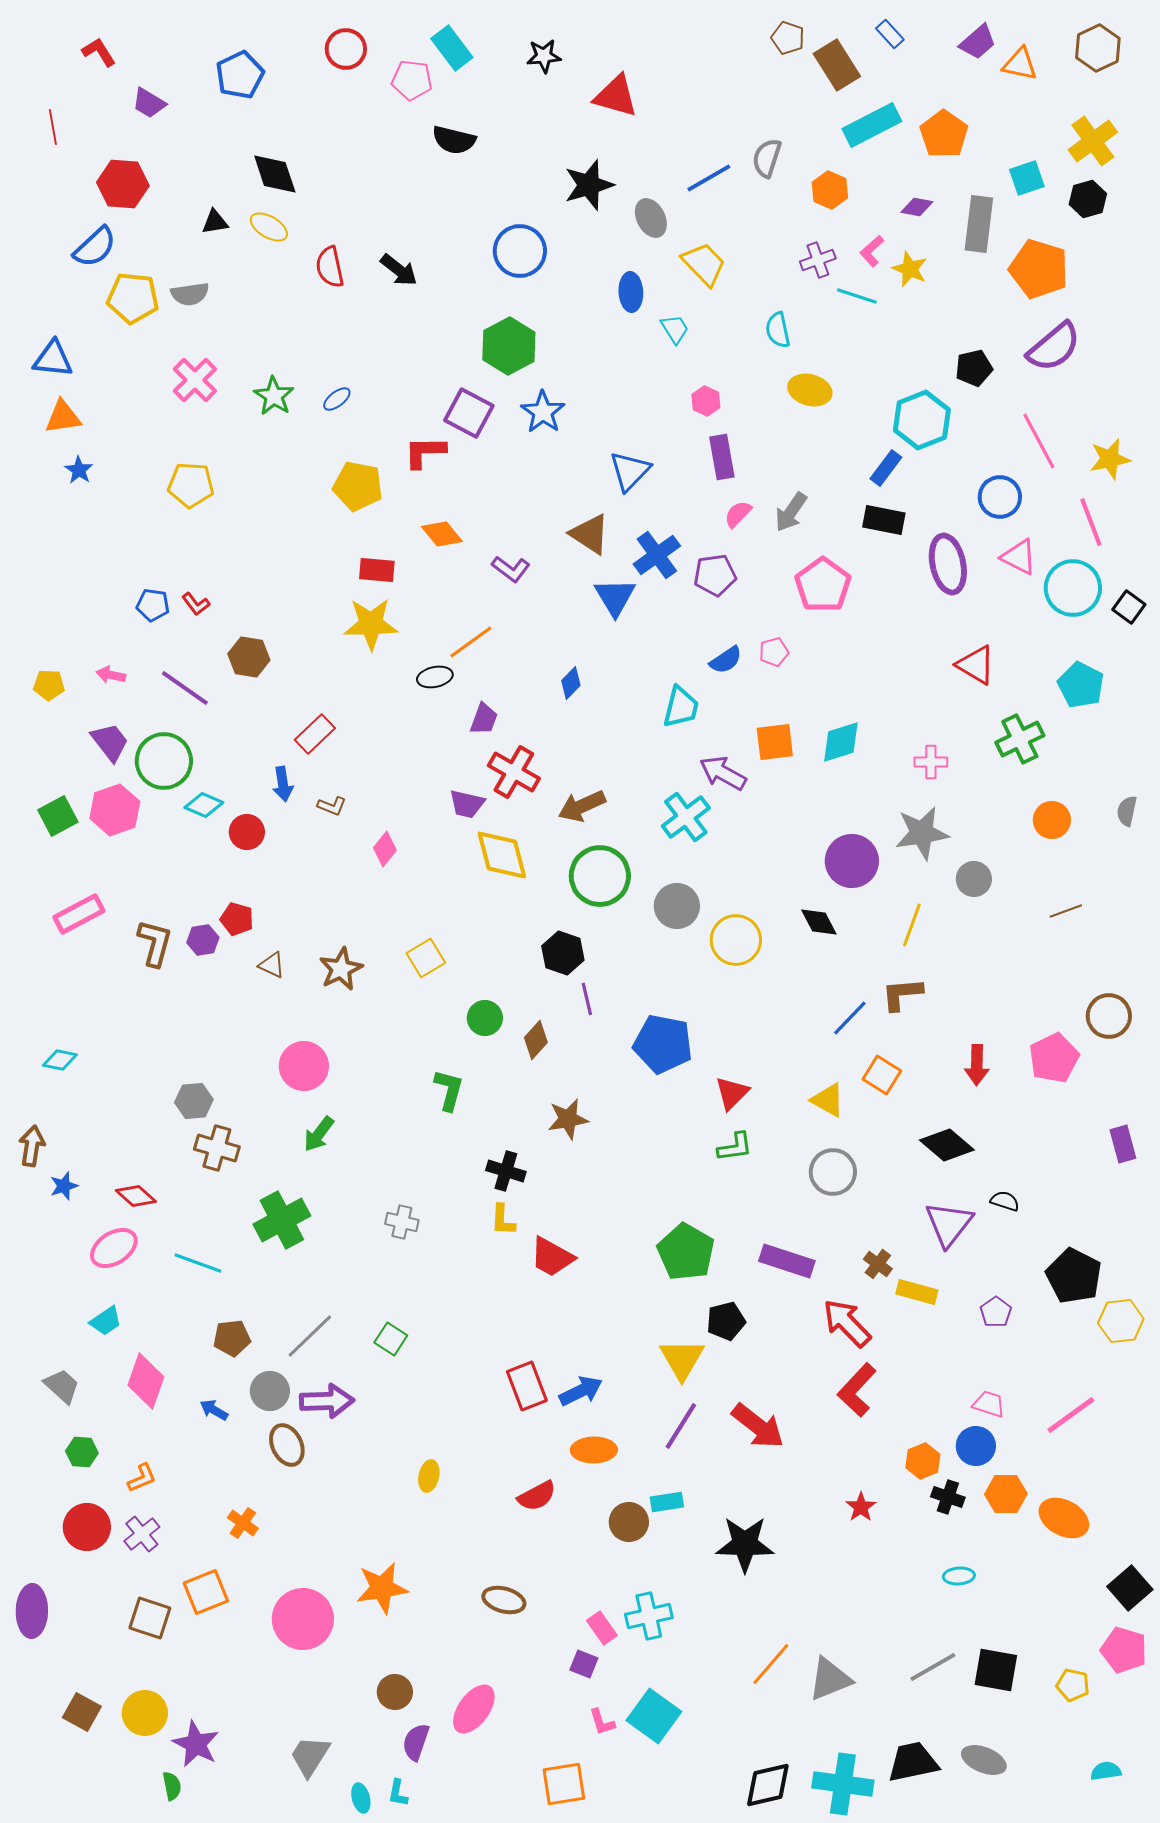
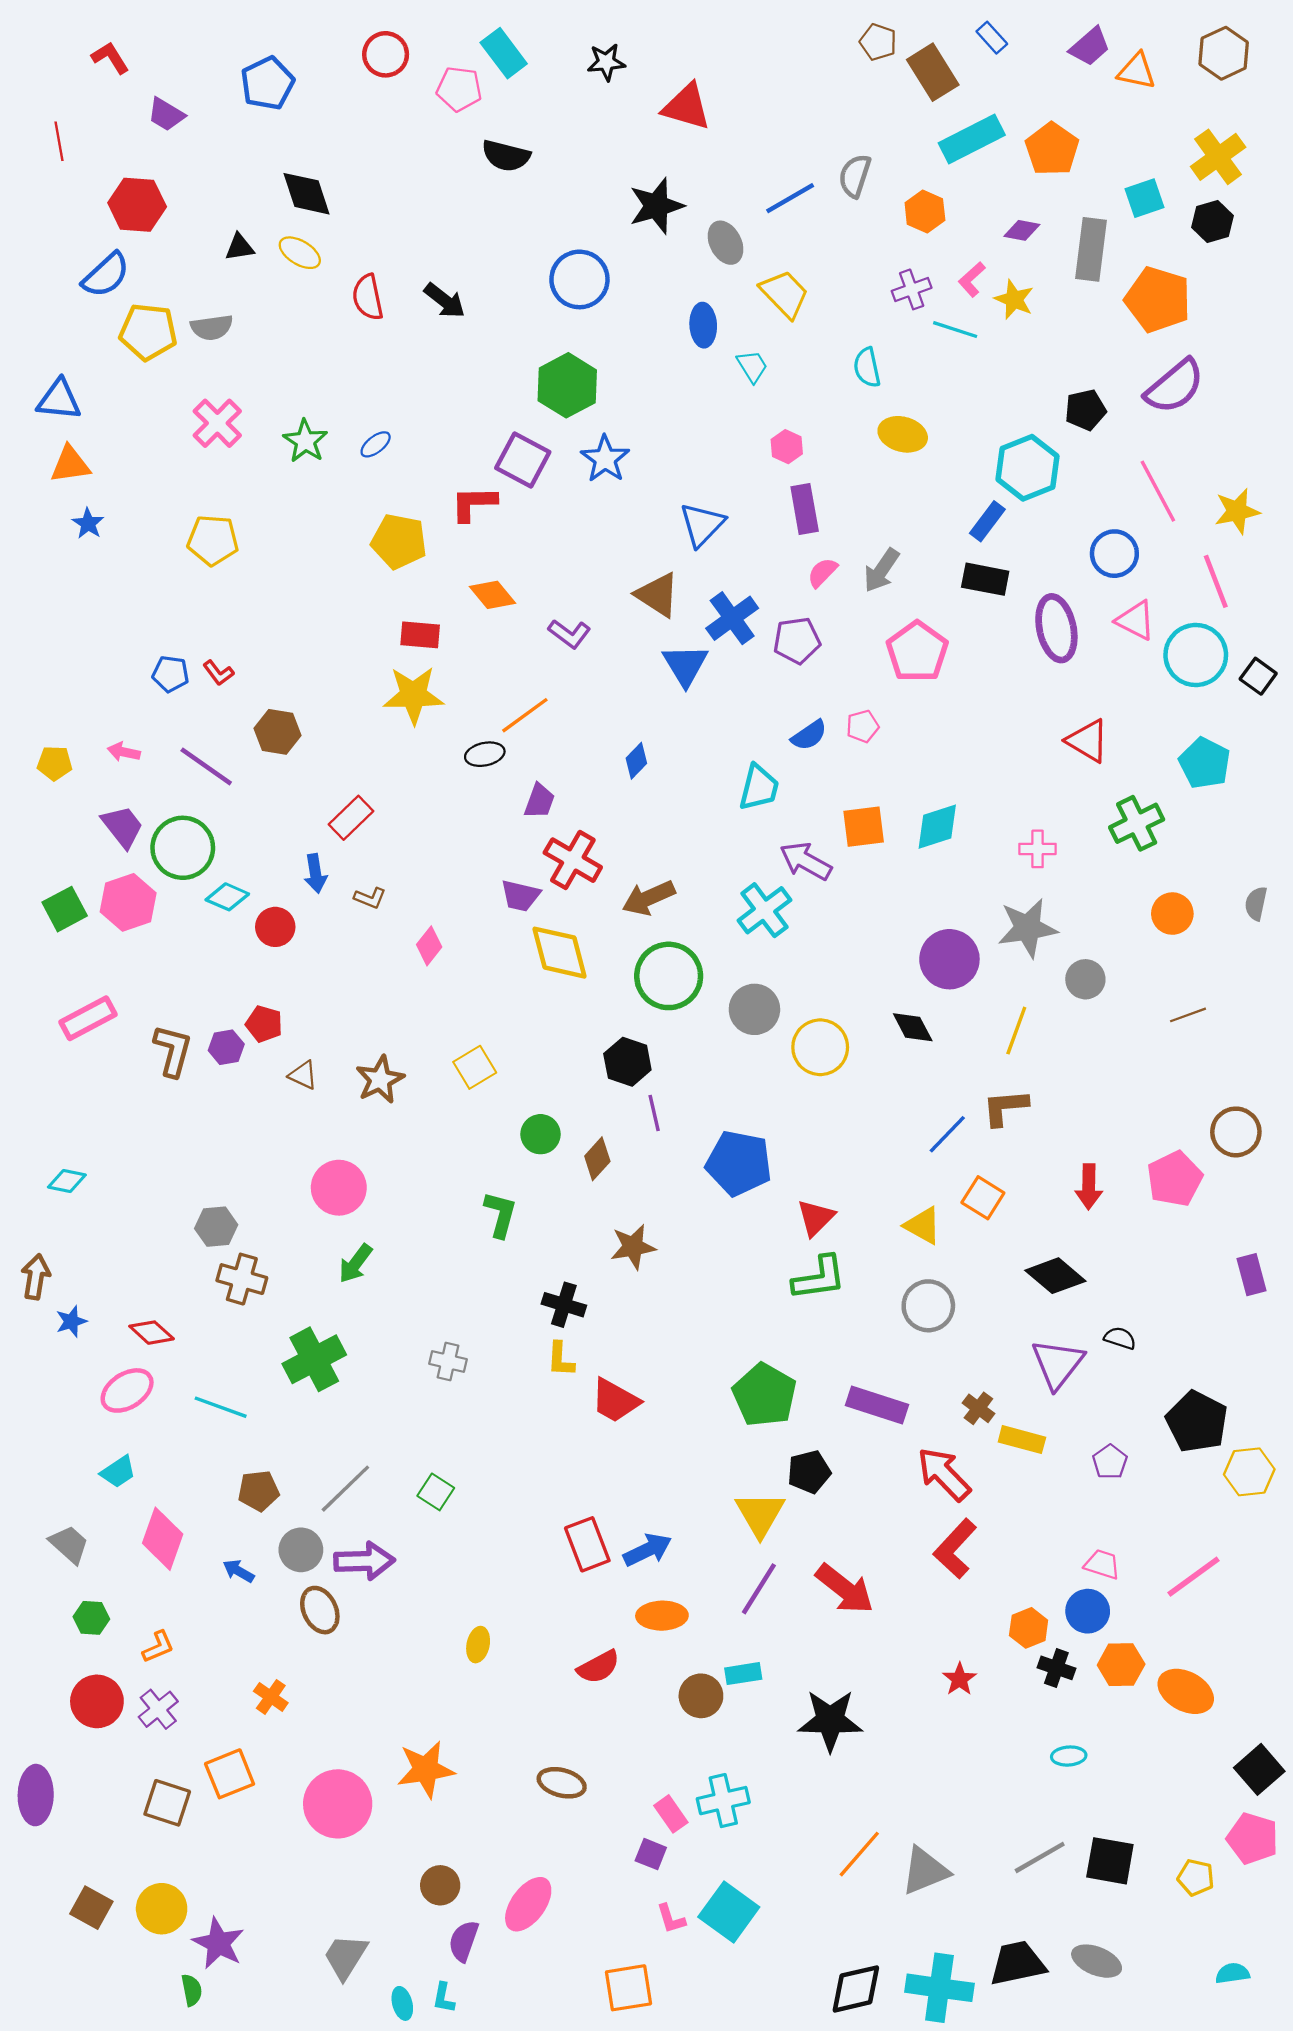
green L-shape: (735, 1147) -> (819, 1278), size x1.4

